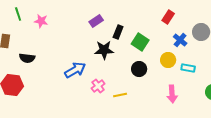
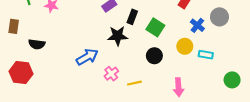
pink arrow: (172, 94) -> (179, 87), moved

